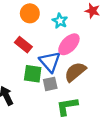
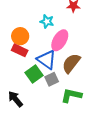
orange circle: (30, 13) -> (20, 36), moved
green square: (33, 74) -> (34, 74), turned -30
green L-shape: (67, 106) -> (71, 95), turned 35

